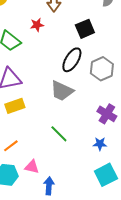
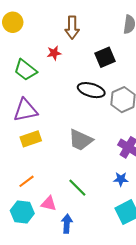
black ellipse: (72, 60) -> (91, 90), turned 75
gray trapezoid: (62, 91) -> (81, 140), moved
green line: (59, 134) -> (77, 188), moved

